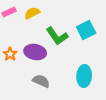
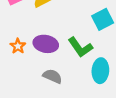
green L-shape: (57, 36) -> (80, 47), moved

